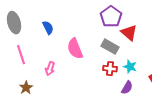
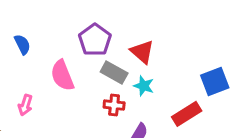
purple pentagon: (111, 17) -> (95, 40), moved
cyan star: (130, 67) -> (144, 86), moved

